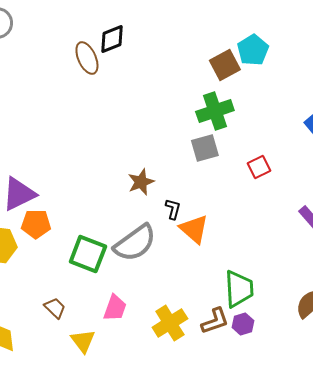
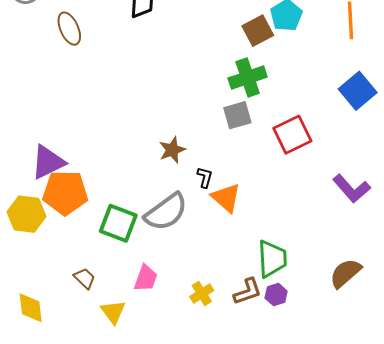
brown ellipse: (87, 58) -> (69, 29), moved
red square: (259, 167) -> (292, 135), size x1.6
orange pentagon: (36, 224) -> (65, 193), size x1.5
yellow cross: (170, 323) -> (202, 294), size x0.7

